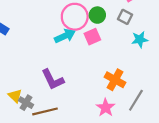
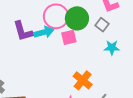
green circle: (97, 15) -> (77, 18), size x1.5
purple L-shape: (53, 79) -> (23, 31), moved

